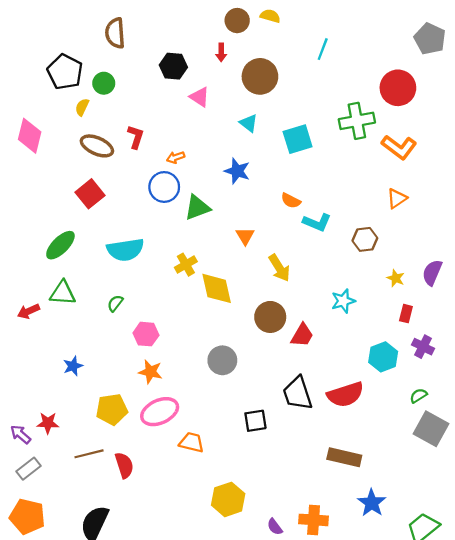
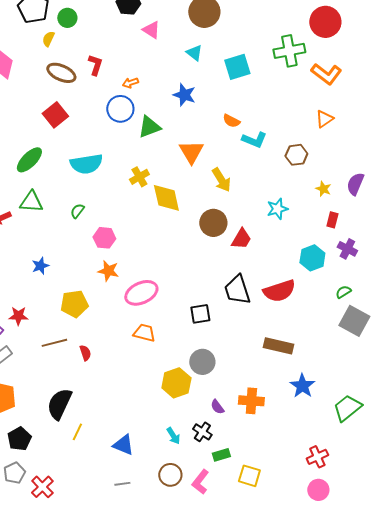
orange triangle: (245, 236) -> (191, 152), size x1.5
gray circle: (222, 360) -> (202, 362), moved
pink ellipse: (160, 412) -> (141, 293), moved
red semicircle: (124, 465) -> (85, 353), size x0.7

